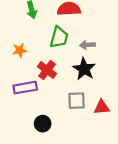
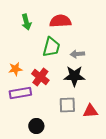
orange star: (20, 50) -> (15, 69), moved
black star: (84, 69) -> (74, 76), turned -30

